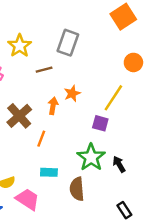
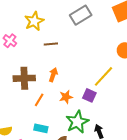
gray rectangle: (68, 43) -> (81, 15), moved, turned 30
orange star: (72, 93) -> (66, 97), moved
brown cross: (19, 116) -> (24, 78), turned 30

